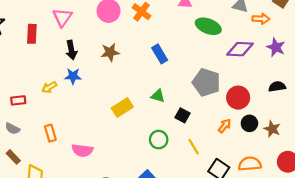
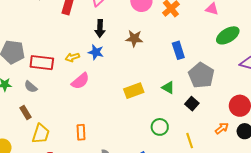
green ellipse: (208, 26) -> (228, 35), turned -65
gray pentagon: (206, 82) -> (201, 75), moved
red rectangle: (18, 100) -> (42, 63), size x1.6
black square: (183, 115) -> (192, 104), moved
orange rectangle: (50, 133) -> (81, 132), moved
pink semicircle: (82, 150) -> (80, 81), moved, turned -60

